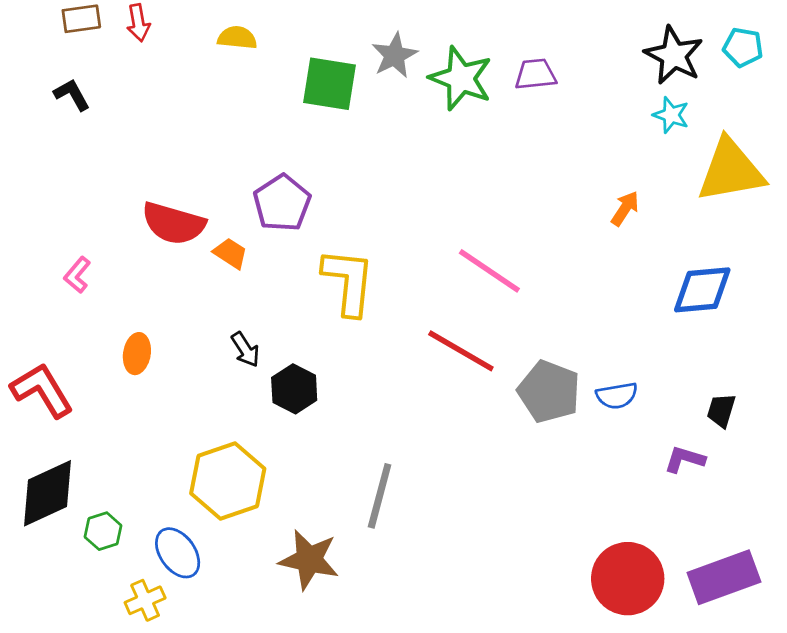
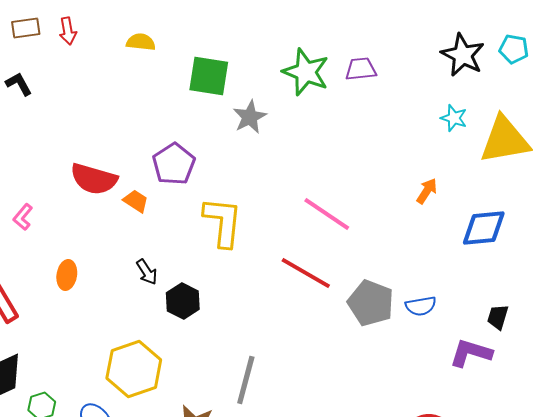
gray star: (395, 55) -> (250, 117), moved
cyan star: (671, 115) -> (454, 118), moved
orange arrow: (625, 209) -> (427, 191), moved
purple L-shape: (685, 459) -> (471, 353), size x1.4

